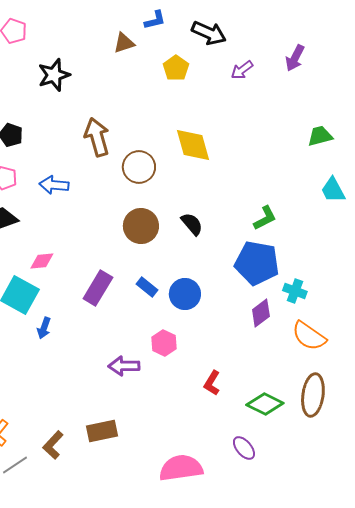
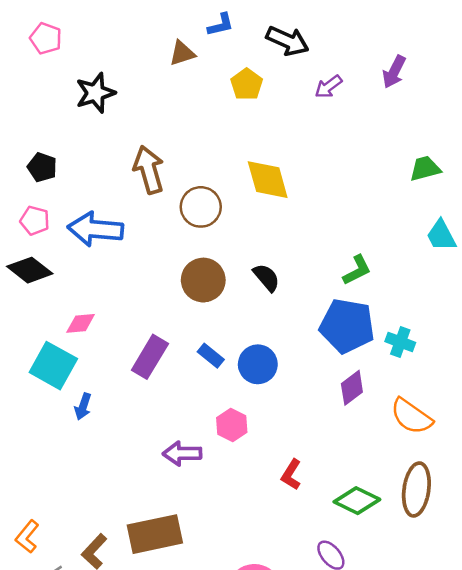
blue arrow: (54, 185) -> (95, 229), size x1.5
cyan cross: (295, 291) -> (400, 342), moved
brown rectangle: (102, 431) -> (155, 534), size x1.4

